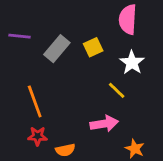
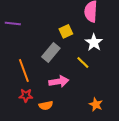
gray rectangle: (57, 49) -> (51, 52), moved
pink arrow: (104, 124) -> (59, 81), moved

